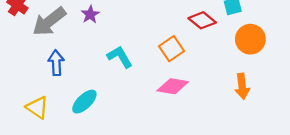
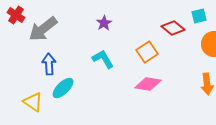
purple star: (90, 14) -> (104, 23), moved
cyan ellipse: (84, 102) -> (63, 88), moved

